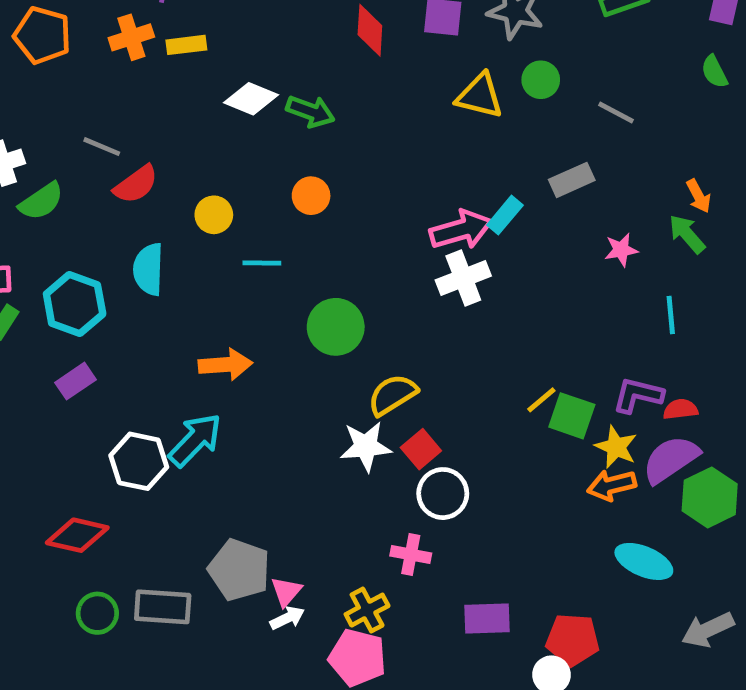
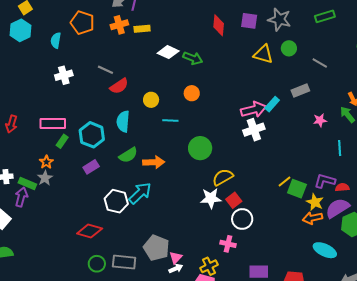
green semicircle: (41, 201) -> (128, 155), moved

